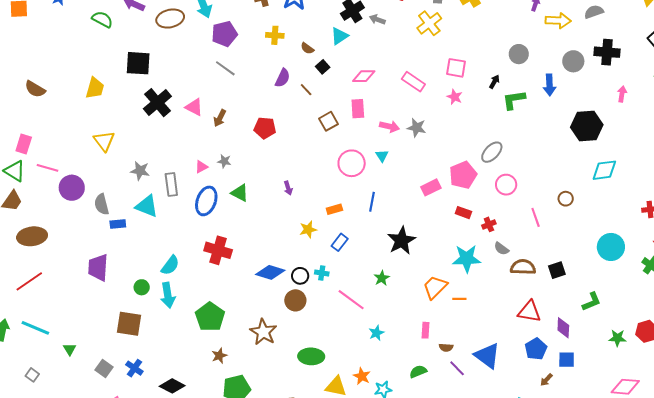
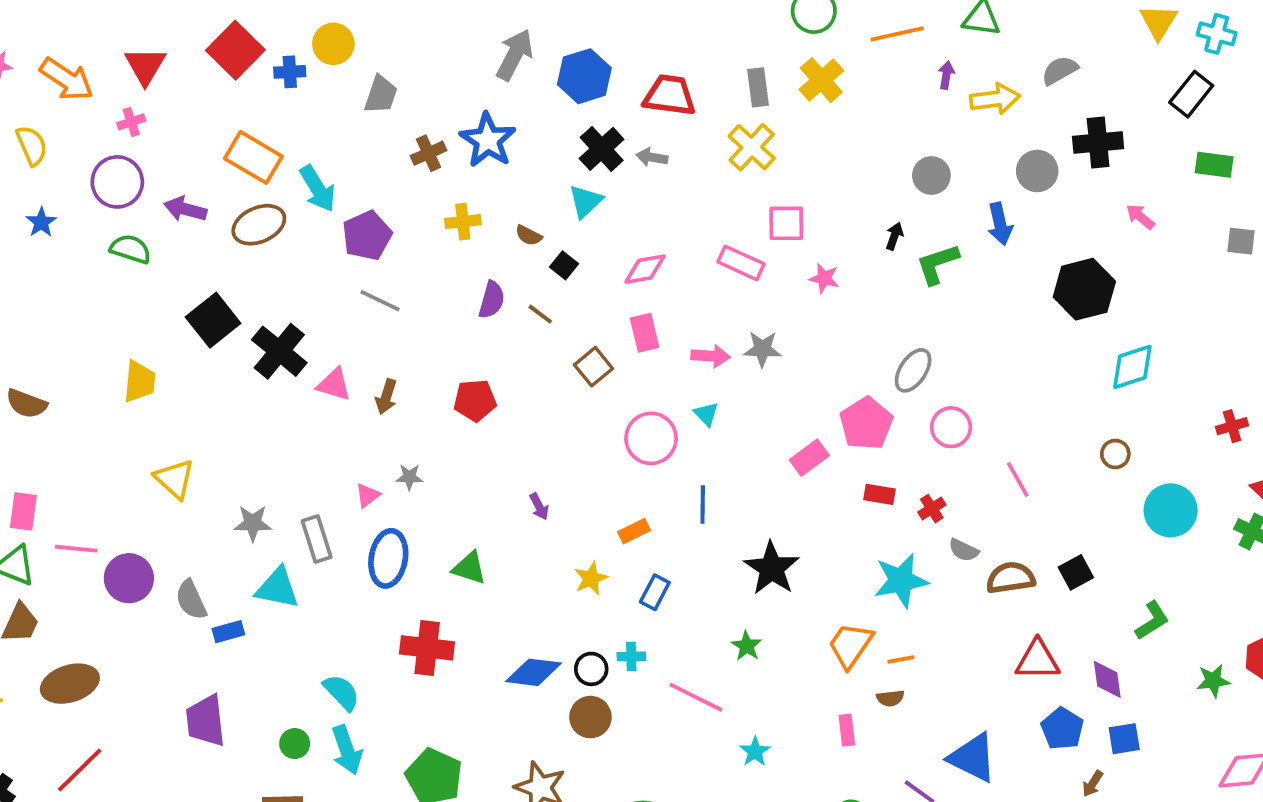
black square: (138, 63) -> (213, 320), turned -32
pink square: (456, 68) -> (786, 223), moved
pink arrow: (622, 94) -> (1140, 217), turned -49
black cross: (157, 103) -> (279, 351), moved
green triangle: (240, 193) -> (469, 568), moved
brown circle: (566, 199) -> (1115, 454), moved
cyan semicircle: (170, 265) -> (342, 692), turned -70
brown semicircle: (446, 347) -> (890, 698), moved

